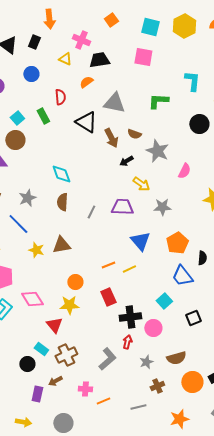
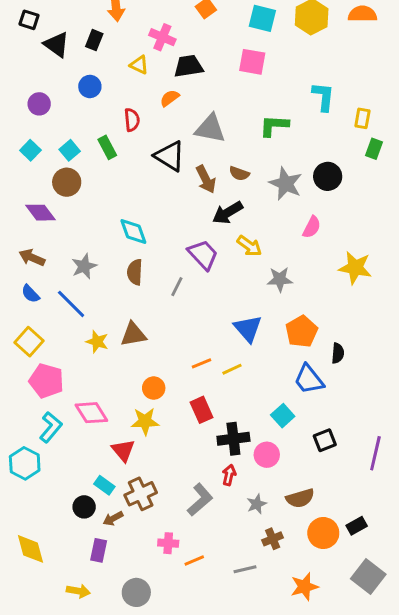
black circle: (199, 124) -> (328, 176), moved
gray star: (157, 151) -> (286, 184), moved
black arrow: (126, 161) -> (228, 213), size x1.5
purple trapezoid: (122, 207) -> (203, 255), moved, turned 45
brown arrow: (55, 381) -> (113, 519), moved

